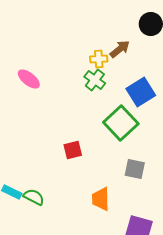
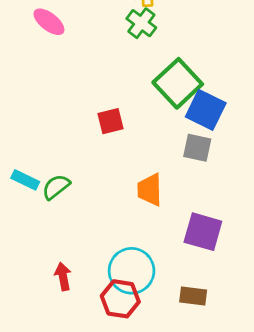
blue square: (141, 92) -> (206, 110), moved, turned -32
green semicircle: (34, 197) -> (56, 187), turned -65

